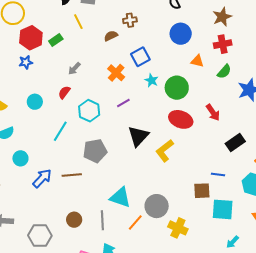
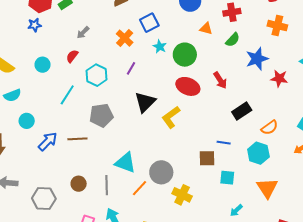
purple line: (123, 103) -> (131, 68), turned -32
cyan square: (223, 209) -> (227, 178), size x0.7

